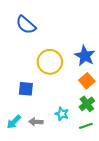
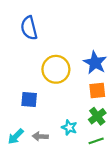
blue semicircle: (26, 25) -> (29, 28), turned 35
orange square: (87, 81) -> (97, 91), turned 35

